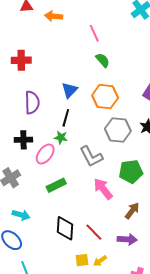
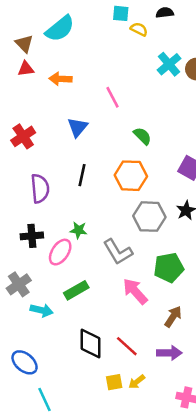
red cross: (21, 60) -> (23, 136), turned -30
green semicircle: (103, 60) -> (142, 136), moved
blue triangle: (70, 90) -> (77, 127), moved
black line: (66, 118) -> (82, 175), moved
cyan arrow: (21, 215) -> (42, 310), moved

